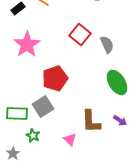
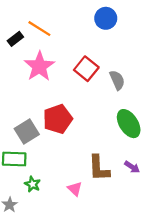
pink star: (27, 44) -> (39, 66), moved
gray square: (43, 106) -> (27, 132), moved

